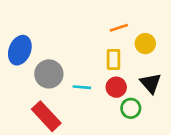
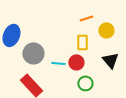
red circle: (116, 87) -> (76, 62), moved
green circle: (131, 108) -> (85, 83), moved

